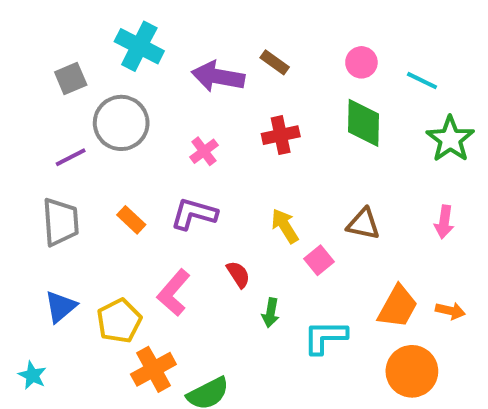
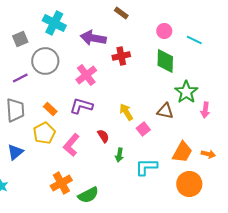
brown rectangle: (275, 62) -> (121, 13), moved
red cross: (281, 135) -> (121, 56), moved
green star: (450, 139) -> (186, 92), moved
pink cross: (204, 151) -> (86, 75), size x1.5
yellow pentagon: (119, 321) -> (44, 133), moved

